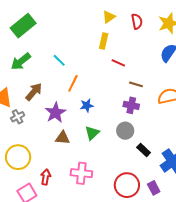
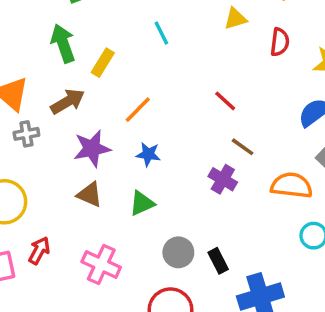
yellow rectangle: (104, 41) -> (103, 63), moved
cyan line: (59, 60) -> (161, 33), moved
green arrow: (21, 61) -> (63, 43), turned 90
gray circle: (125, 131) -> (178, 252), moved

